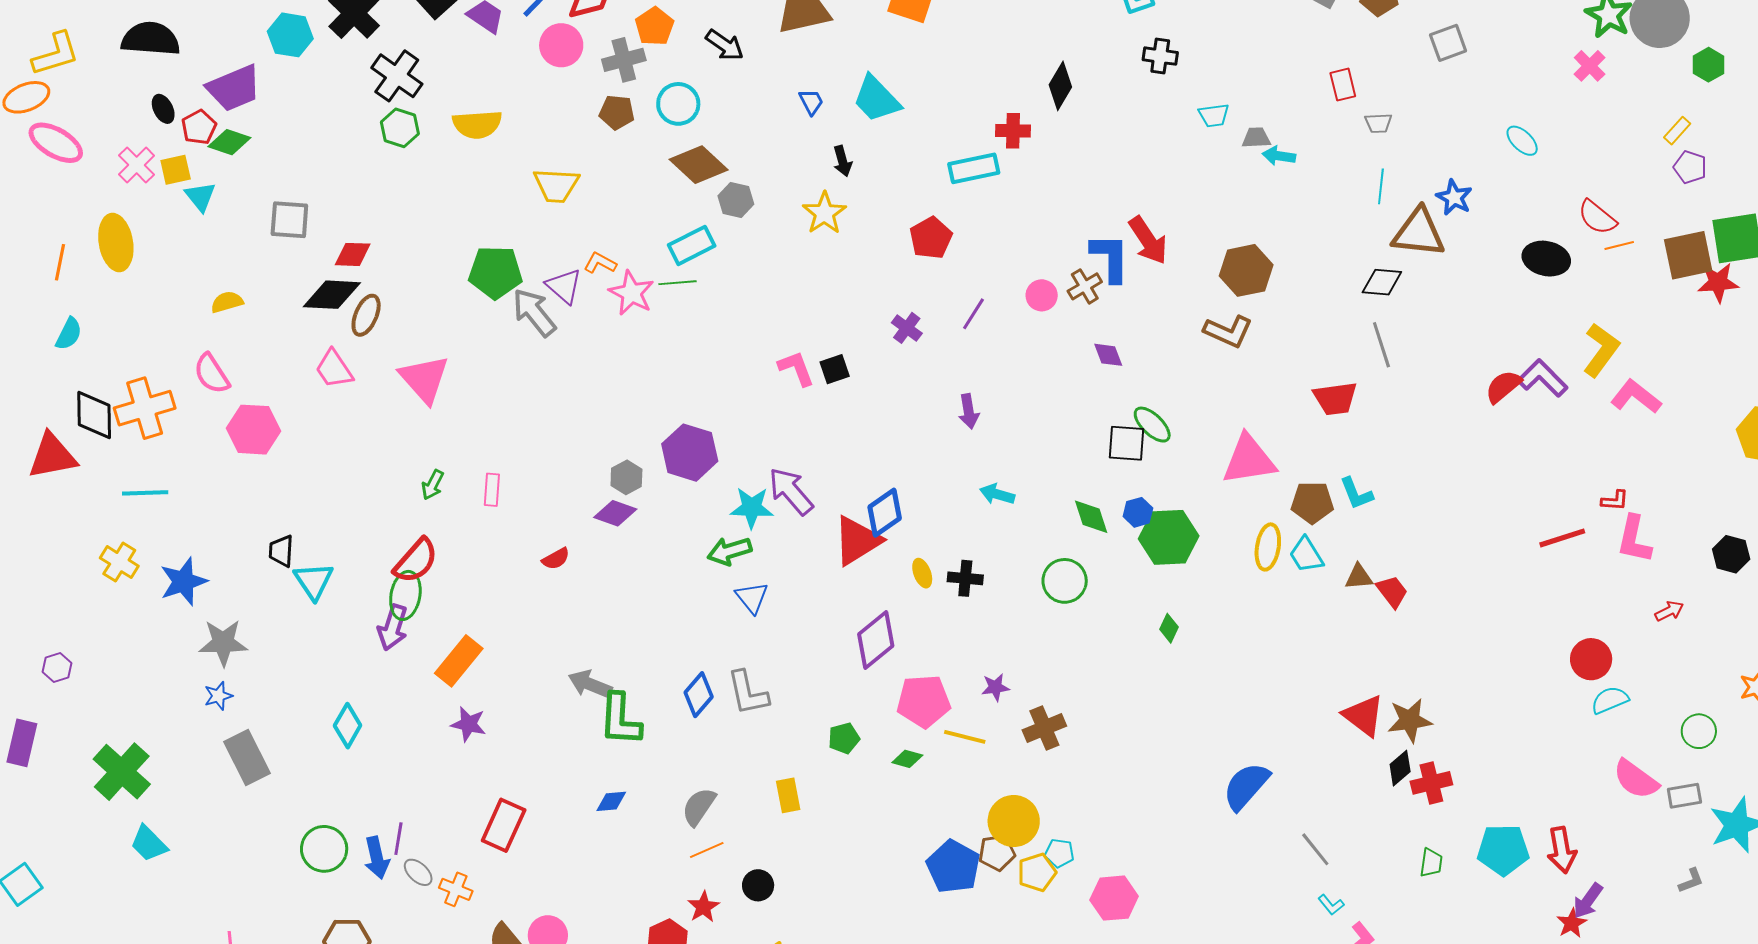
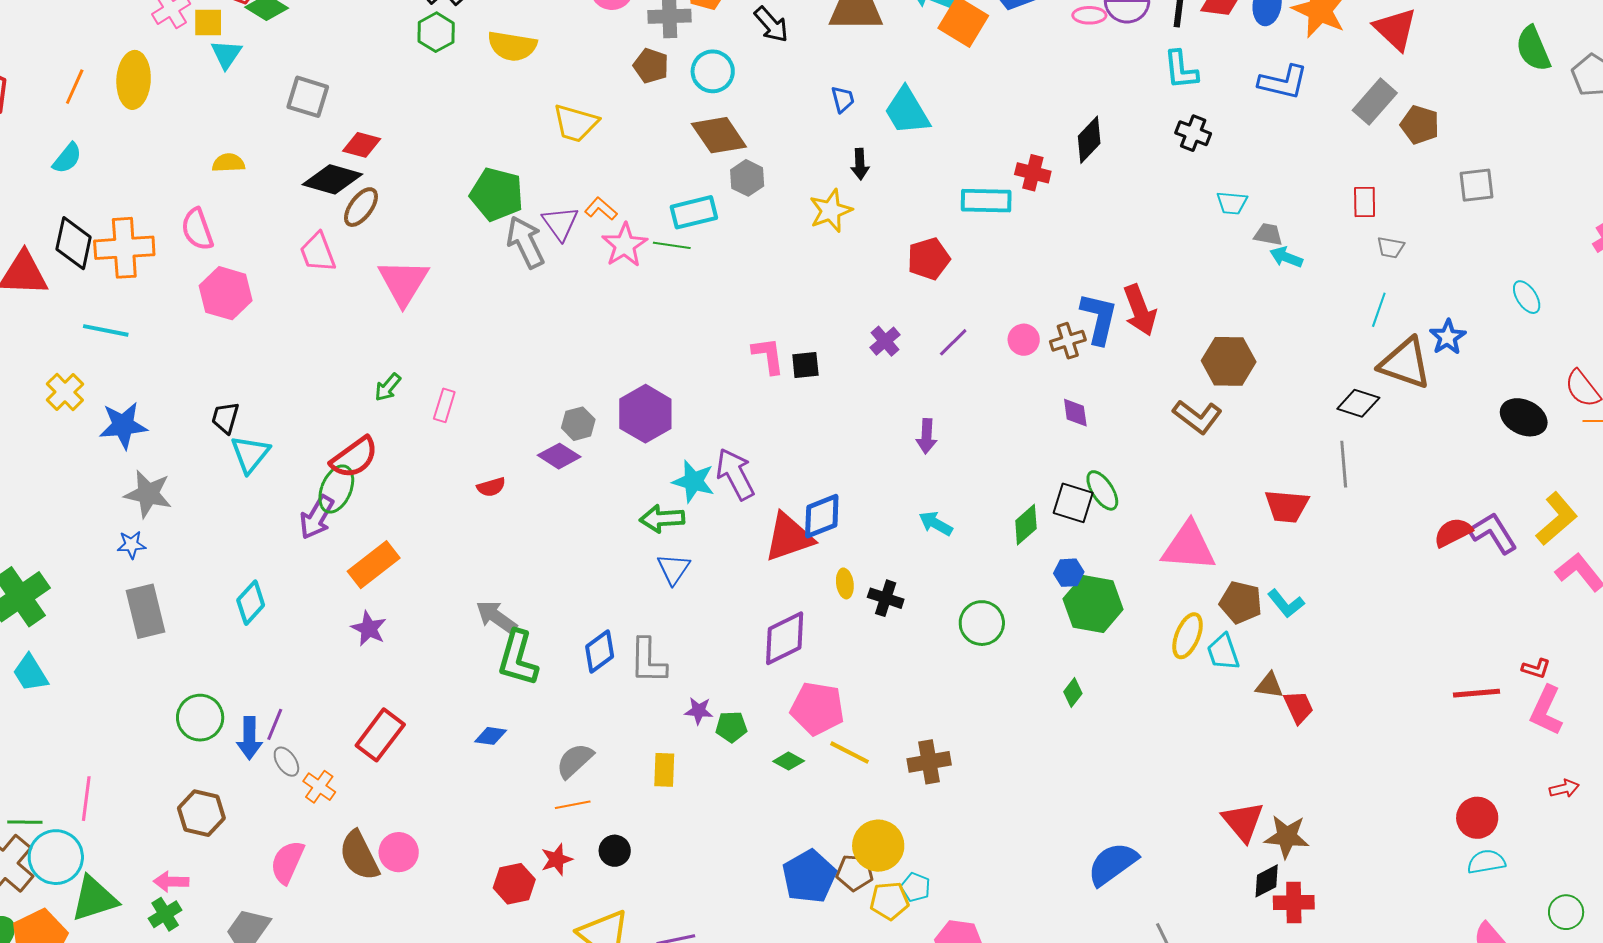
cyan L-shape: (1356, 493) -> (1286, 604), turned -30
green diamond: (1091, 517) -> (1026, 525), moved, turned 54
purple star: (995, 687) -> (699, 711), moved

